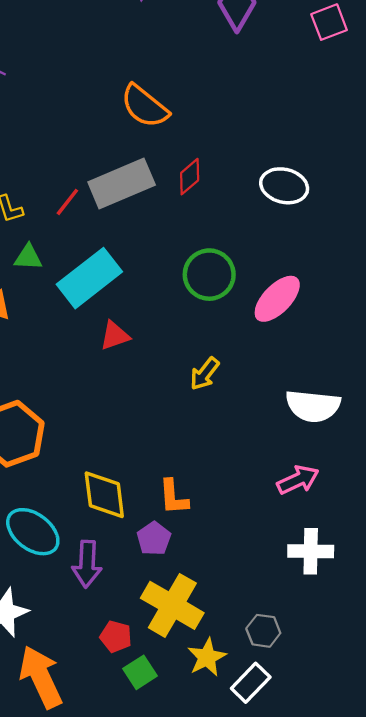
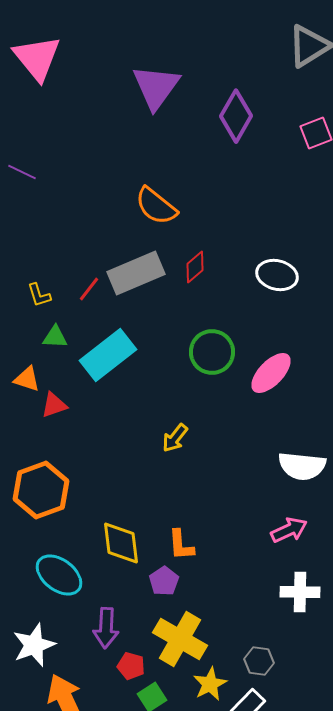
red triangle: (115, 336) -> (54, 405), moved
yellow arrow: (205, 374) -> (175, 438), moved
purple arrow: (87, 564) -> (106, 628), moved

